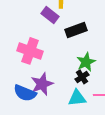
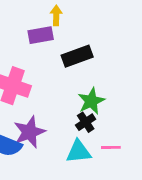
purple rectangle: (50, 15) -> (41, 35), turned -48

